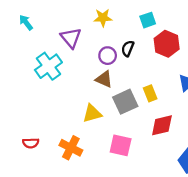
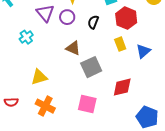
purple circle: (108, 56) -> (67, 17), moved
cyan cross: (48, 66) -> (26, 37), size x0.6
yellow rectangle: (150, 93) -> (120, 44), moved
yellow triangle: (92, 113) -> (39, 77), moved

